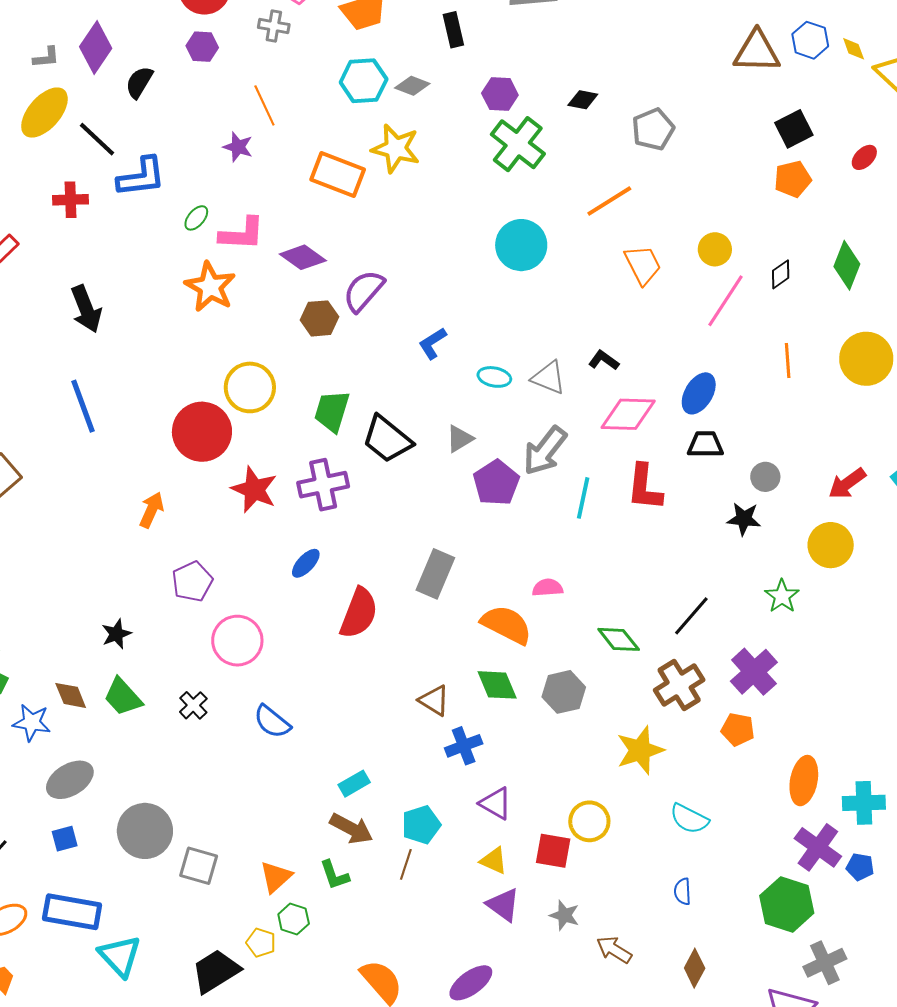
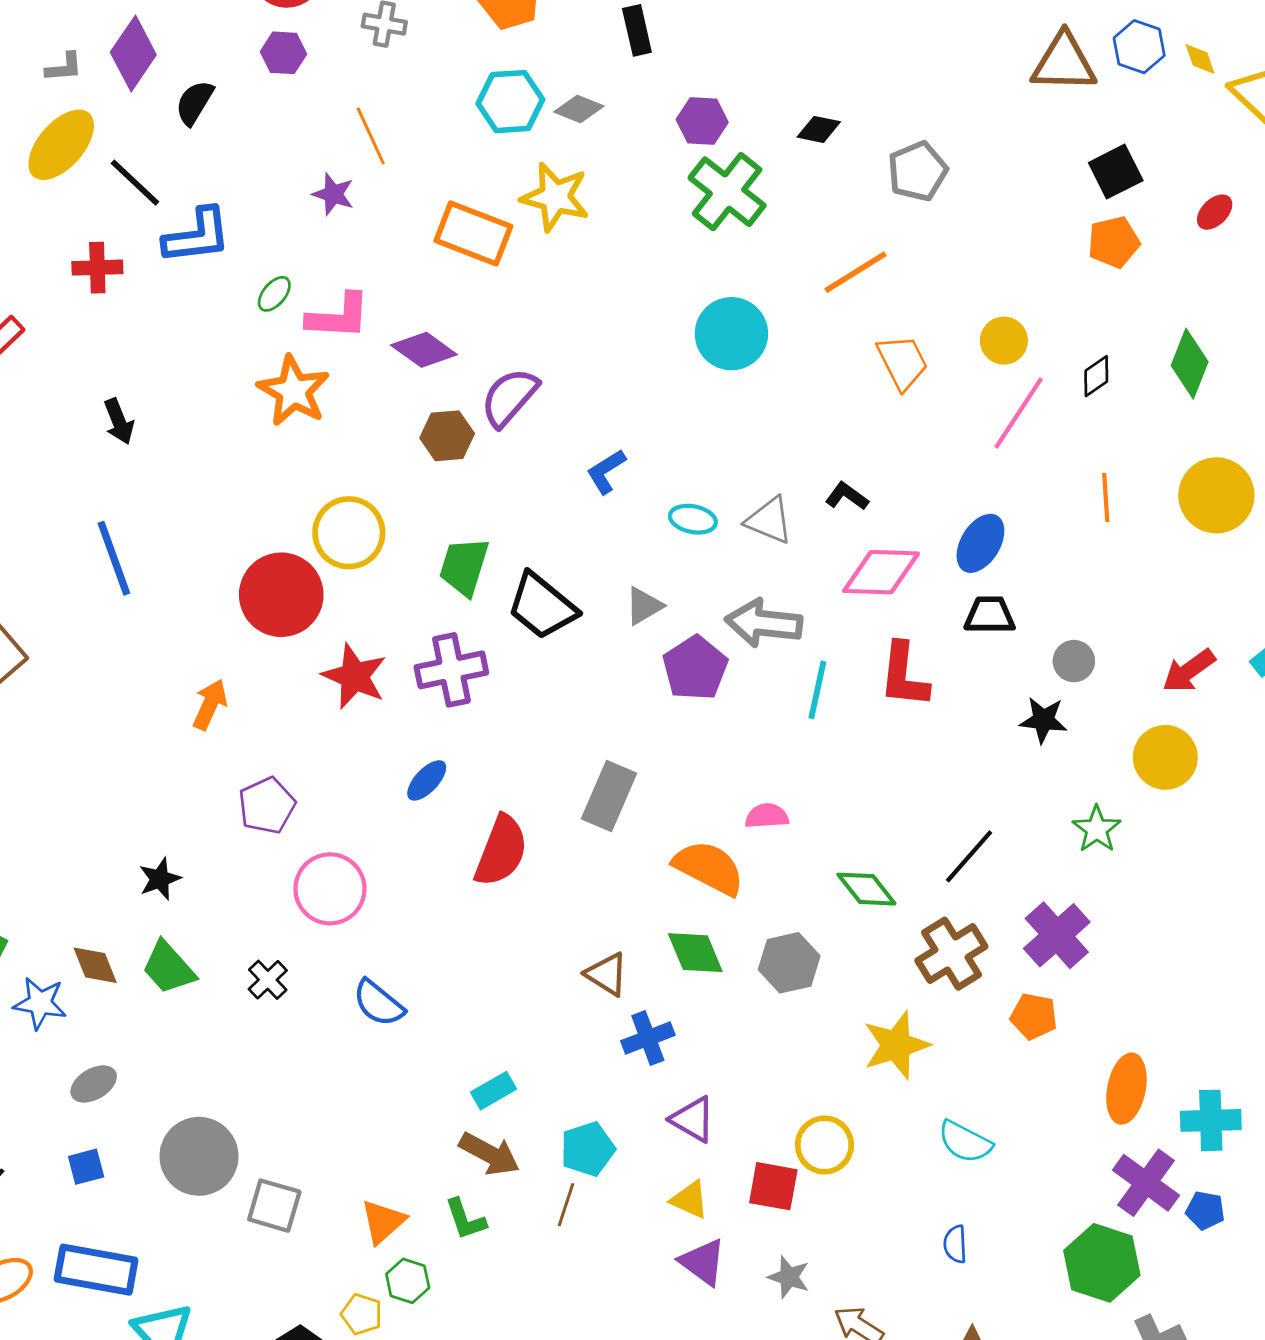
black arrow: (86, 309) -> (119, 421), size x0.7
gray arrow: (545, 451) -> (764, 623), turned 58
gray ellipse: (70, 780) -> (94, 1084), size x0.7

